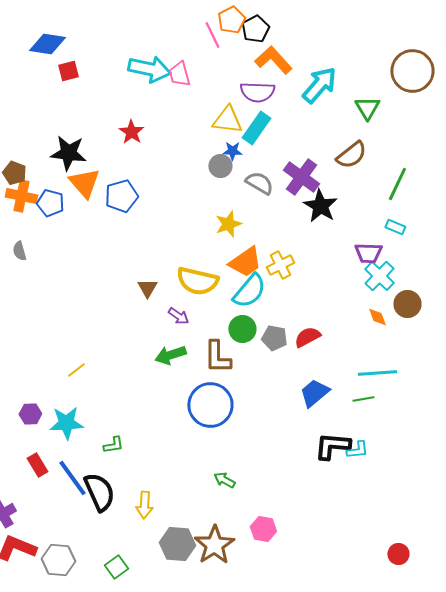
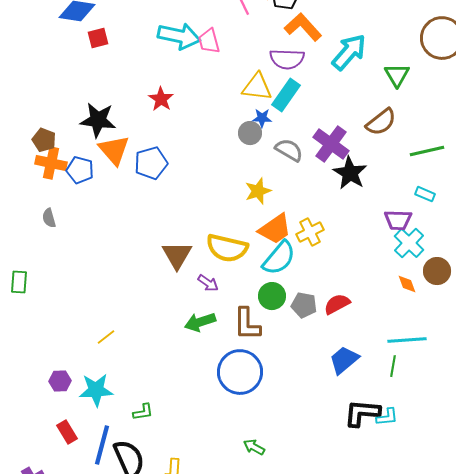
green line: (397, 184) -> (427, 151), turned 52
brown triangle: (147, 288) -> (177, 255), size x1.5
green line: (363, 399) -> (393, 366), turned -70
blue line: (72, 478) -> (102, 445), turned 51

